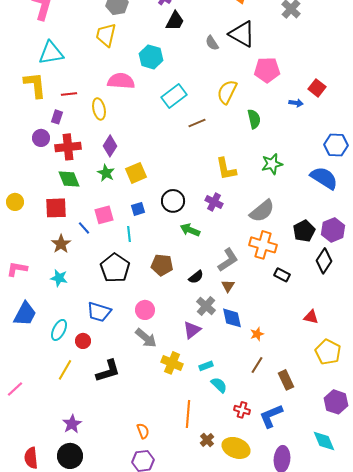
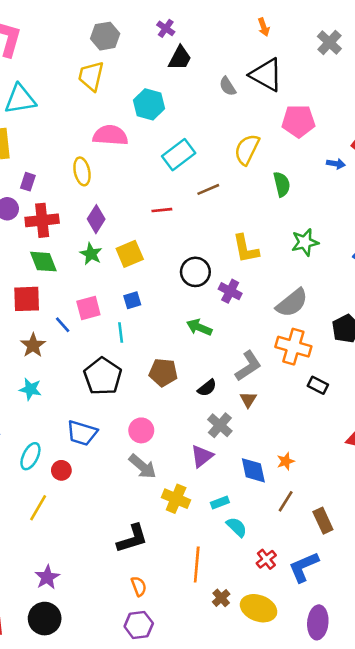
red line: (69, 94) -> (162, 210), moved
black circle: (173, 201) -> (195, 272), moved
blue diamond: (232, 318) -> (253, 470), moved
black L-shape: (108, 371) -> (132, 539), moved
red cross: (242, 410) -> (266, 559), turned 35

